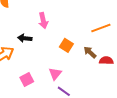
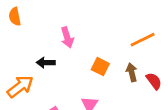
brown arrow: (90, 52) -> (132, 72), turned 40
red semicircle: (106, 61) -> (154, 81), turned 56

